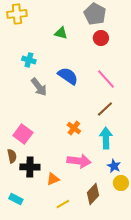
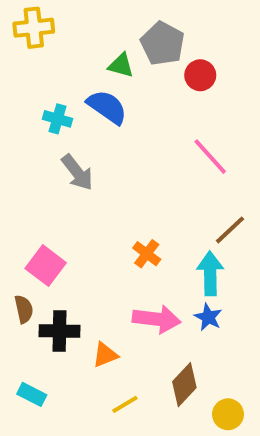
gray pentagon: (95, 14) -> (163, 44), moved
blue semicircle: (68, 76) -> (107, 107), moved
brown line: (105, 109) -> (230, 230), moved
blue star: (114, 166) -> (208, 317), moved
yellow circle: (121, 183) -> (228, 414), moved

